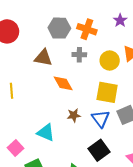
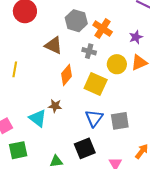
purple star: (120, 20) -> (136, 37), moved
orange diamond: (63, 83) -> (66, 75), turned 55
yellow square: (107, 92) -> (96, 84), moved
brown star: (74, 115) -> (55, 106), moved

